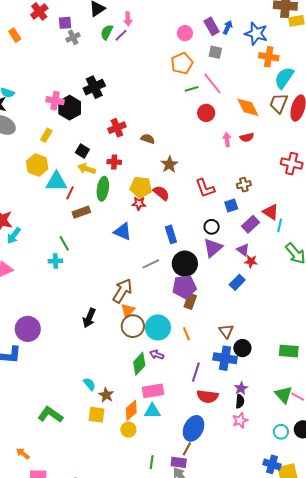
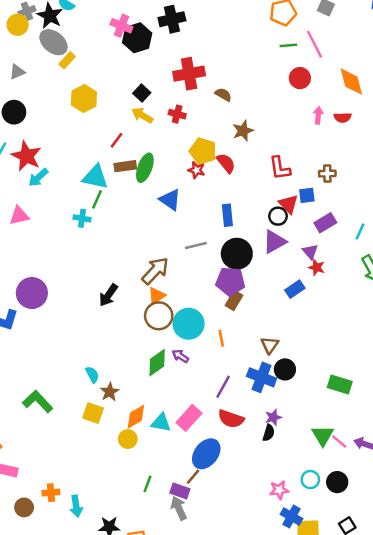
red cross: (117, 128) -> (189, 74), size x1.4
yellow rectangle: (46, 135) -> (67, 60), moved
cyan triangle: (56, 182) -> (95, 177), moved
green ellipse: (103, 189) -> (145, 168), moved
red triangle: (271, 212) -> (288, 204), moved
green line: (64, 243) -> (97, 199), turned 42
pink rectangle: (153, 391) -> (189, 418), moved, turned -50
pink star: (240, 420) -> (279, 490), moved

